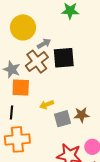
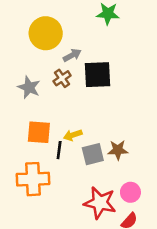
brown cross: (37, 62) -> (62, 78), size x0.6
orange square: (21, 87) -> (39, 132), moved
black line: (12, 112) -> (59, 150), moved

